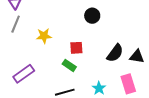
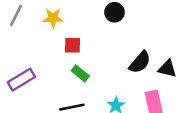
yellow star: (44, 36) -> (53, 18), moved
red square: (76, 48) -> (73, 45), moved

